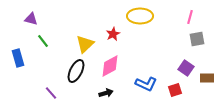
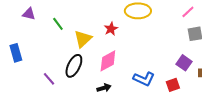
pink line: (190, 17) -> (188, 12), turned 32
green line: (43, 41) -> (58, 24), moved
purple line: (51, 93) -> (49, 79), moved

